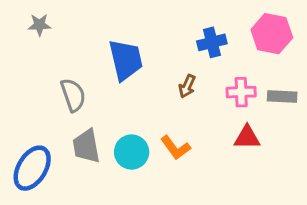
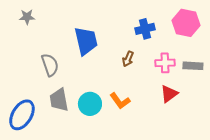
red triangle: (247, 137) -> (169, 94), turned -36

